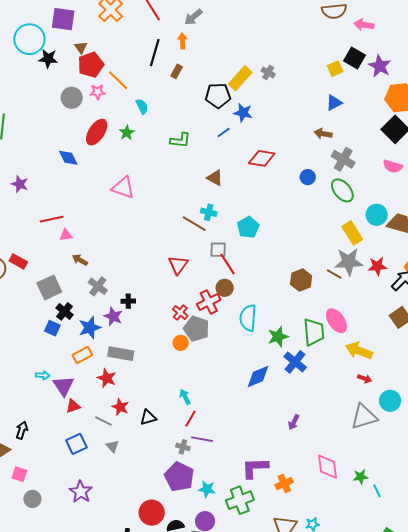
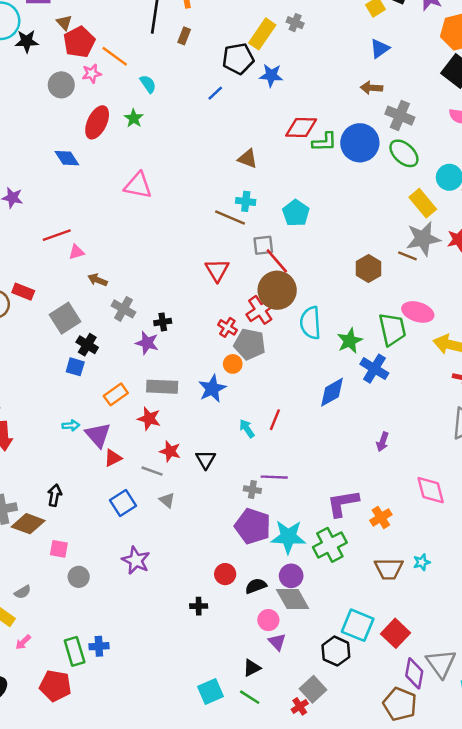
blue line: (224, 133) -> (215, 93), moved
green L-shape: (180, 140) -> (324, 142), moved
blue circle: (308, 177) -> (360, 143), size x2.0
brown circle: (225, 288) -> (277, 290), size x1.8
pink ellipse: (336, 321) -> (418, 312), turned -30
blue star: (90, 328) -> (212, 389), moved
black triangle: (148, 417) -> (206, 459), turned -36
red line: (190, 419) -> (275, 420), moved
cyan star: (207, 489) -> (288, 537), size x1.6
red circle: (152, 513) -> (225, 574), size x0.7

